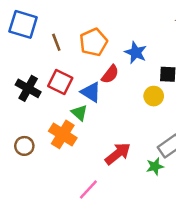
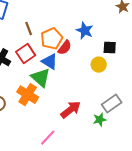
brown line: (56, 42) -> (29, 29), moved
orange pentagon: (93, 42) -> (52, 39), moved
red square: (60, 82) -> (26, 54), turned 30
green triangle: (79, 113) -> (41, 78), size x1.5

